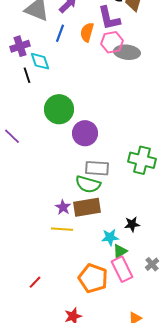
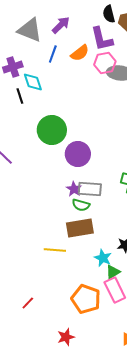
orange semicircle: (87, 32) -> (80, 53), turned -144
green semicircle: (88, 184) -> (81, 205), size x0.7
purple star: (63, 207) -> (74, 189), moved
cyan star: (110, 237) -> (103, 258), turned 30

